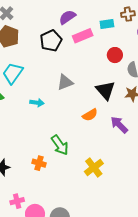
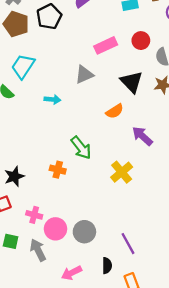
pink rectangle: (83, 36) -> (106, 45), moved
black pentagon: (51, 41) -> (49, 17), moved
purple arrow: (119, 125) -> (142, 136), moved
pink cross: (17, 201) -> (34, 215), turned 32

